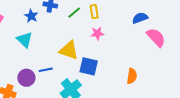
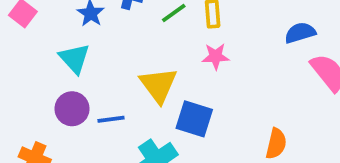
yellow triangle: (69, 50) -> (158, 85), turned 30
purple circle: (26, 78) -> (72, 109), moved

